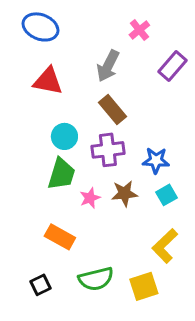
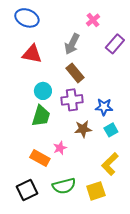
pink star: (90, 198) -> (60, 148), moved
black square: (40, 285) -> (27, 190), size x1.5

